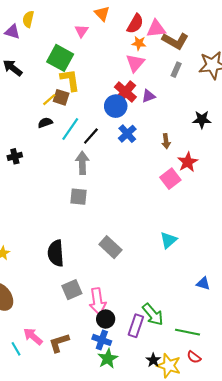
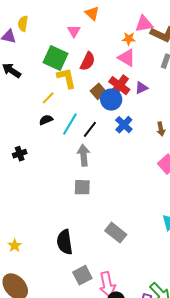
red semicircle: (135, 24) -> (88, 61), moved
pink triangle: (135, 63) -> (127, 58), turned -36
brown square: (61, 97) -> (98, 91), moved, turned 35

